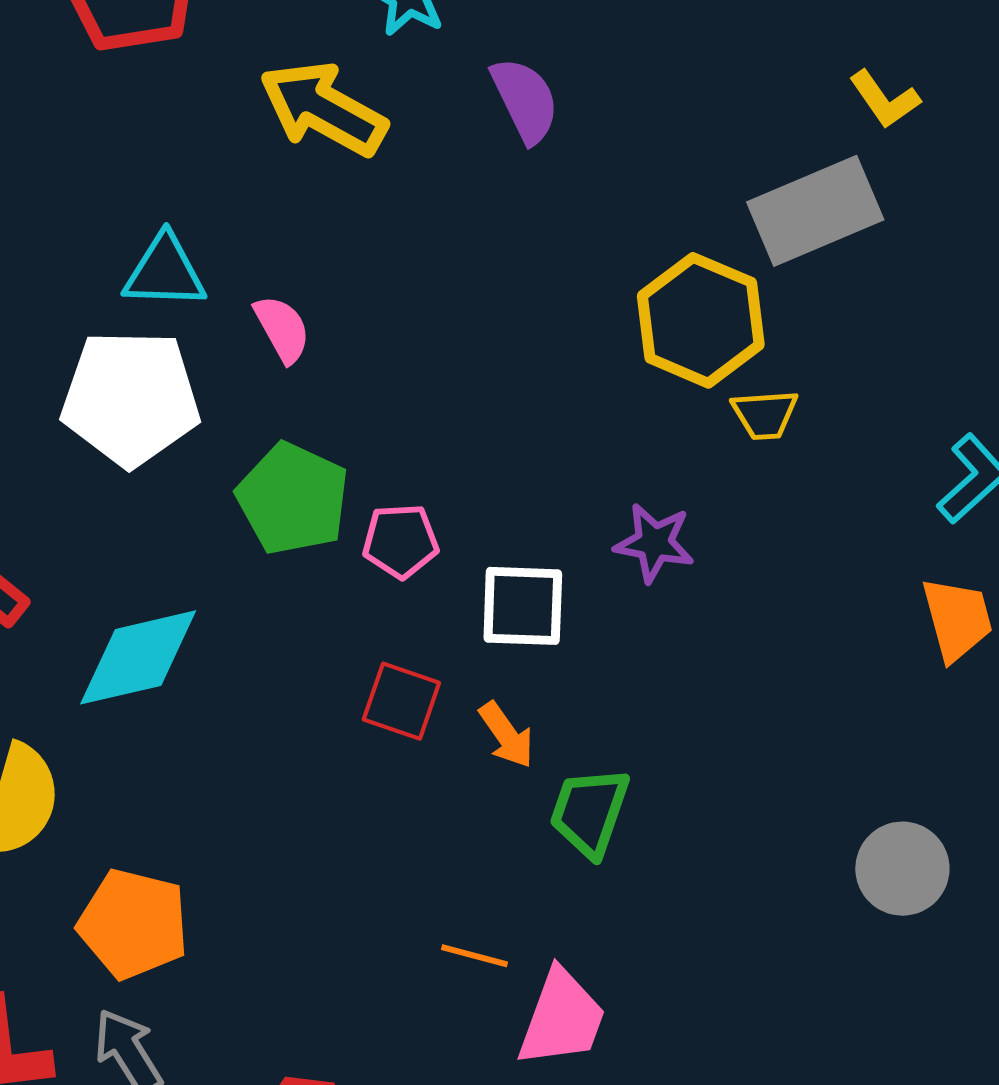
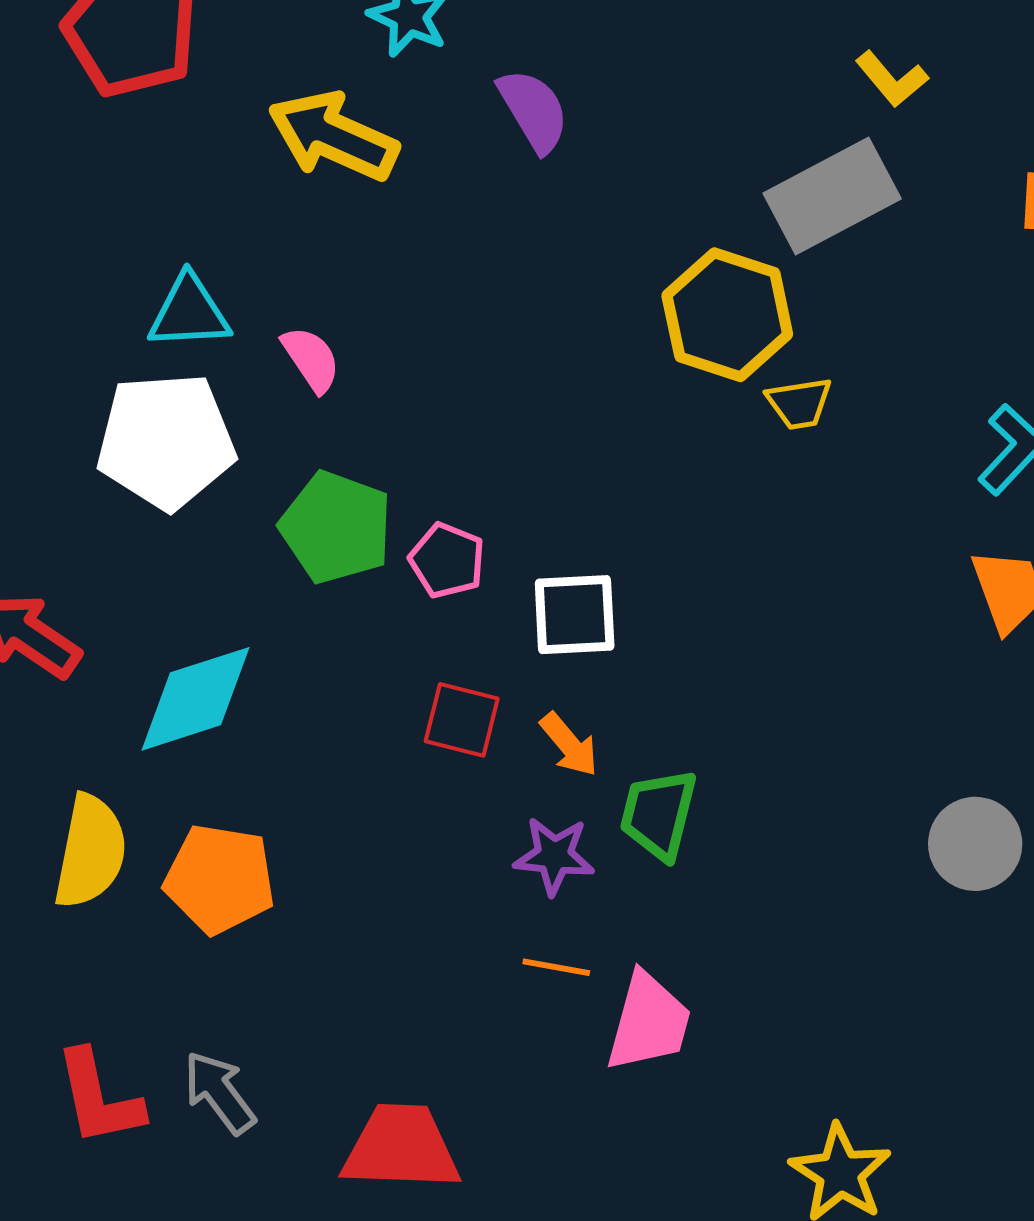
pink pentagon: (401, 541) -> (447, 560), turned 30
purple star: (654, 543) -> (554, 856), moved
orange pentagon: (133, 924) -> (220, 879), moved

